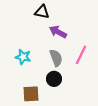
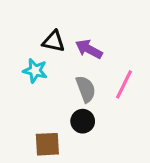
black triangle: (42, 12) -> (54, 41), moved
cyan star: (23, 57) -> (35, 71), moved

